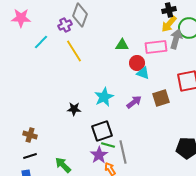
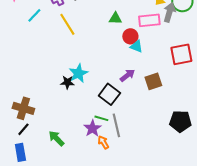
cyan star: (104, 97) -> (78, 73), moved
brown square: (161, 98) -> (153, 81), moved
black square: (102, 131) -> (109, 94), moved, turned -35
brown cross: (30, 135) -> (23, 108), size x1.5
black line: (30, 156) -> (23, 129), turned -32

